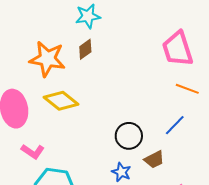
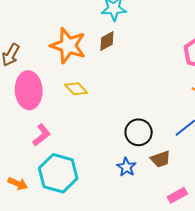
yellow diamond: (61, 101) -> (76, 89), size x0.7
pink L-shape: (33, 151) -> (42, 135), turned -80

